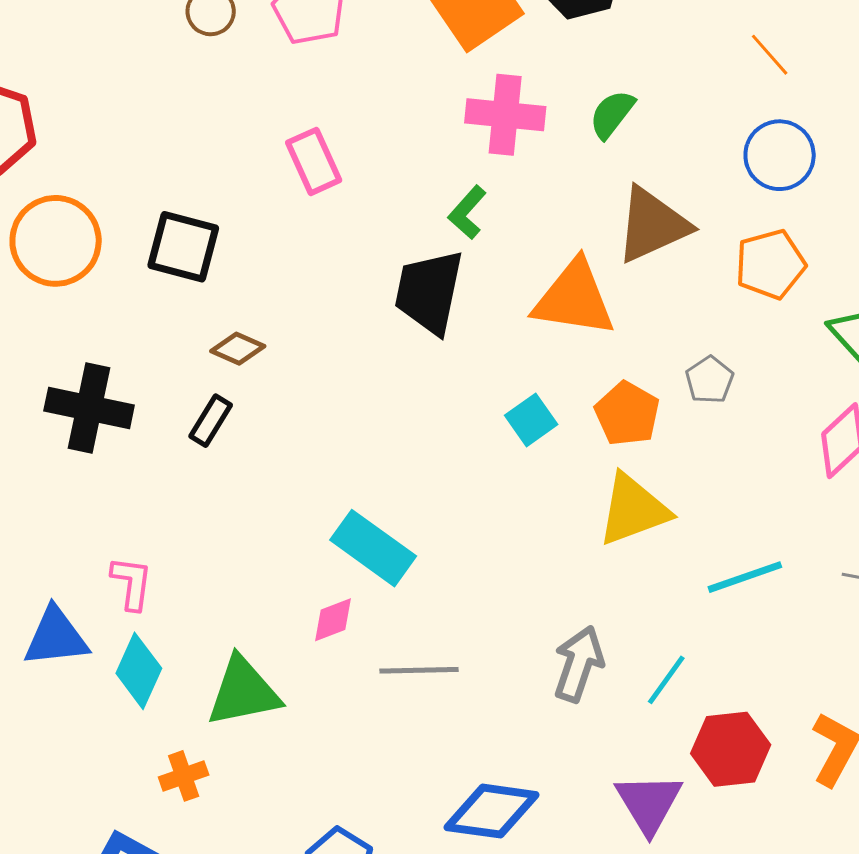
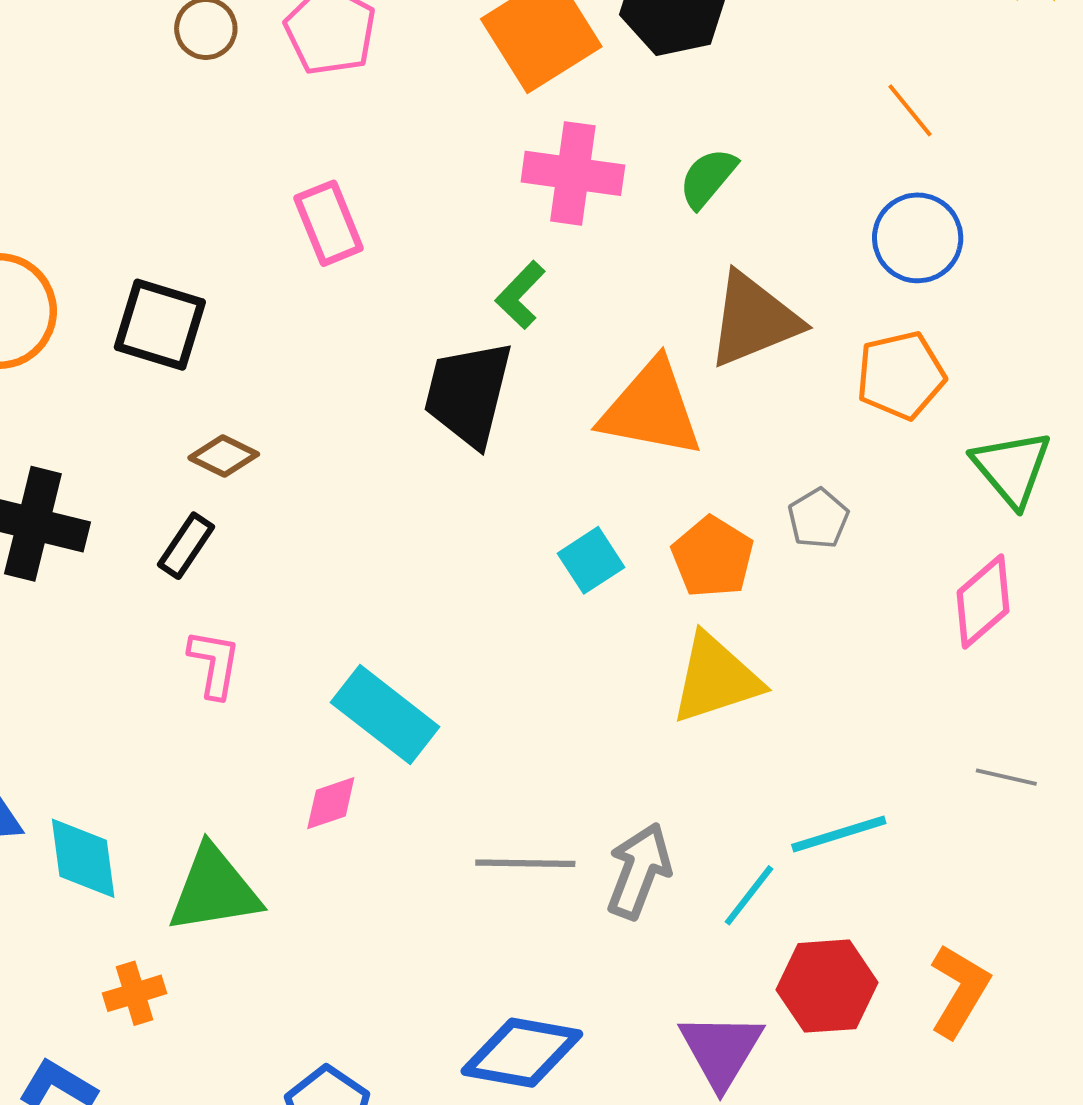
cyan line: (745, 577) -> (839, 834), moved
pink L-shape: (132, 583) -> (214, 664), moved
gray line: (419, 670) -> (525, 863), moved
cyan diamond: (139, 671) -> (83, 858), turned -34

